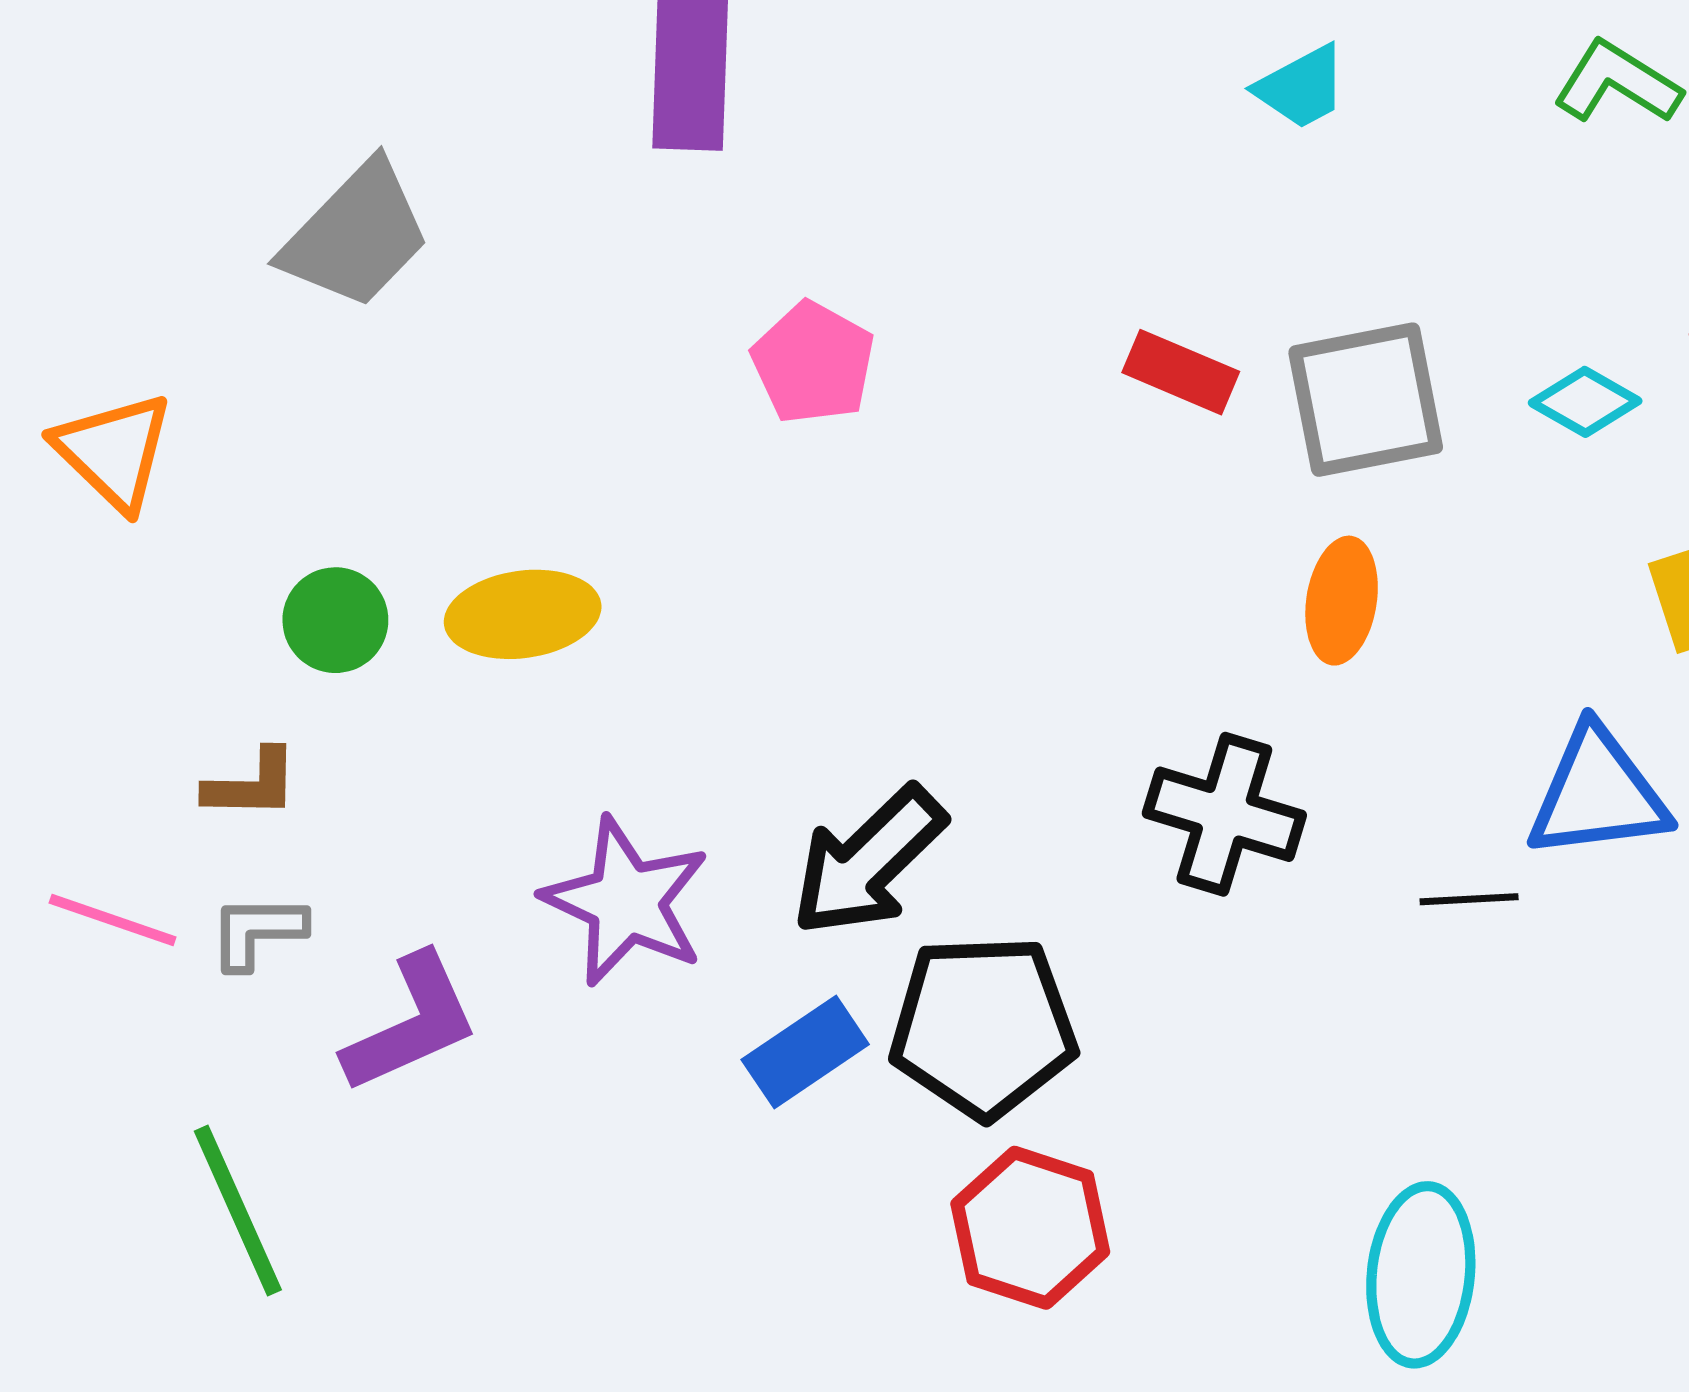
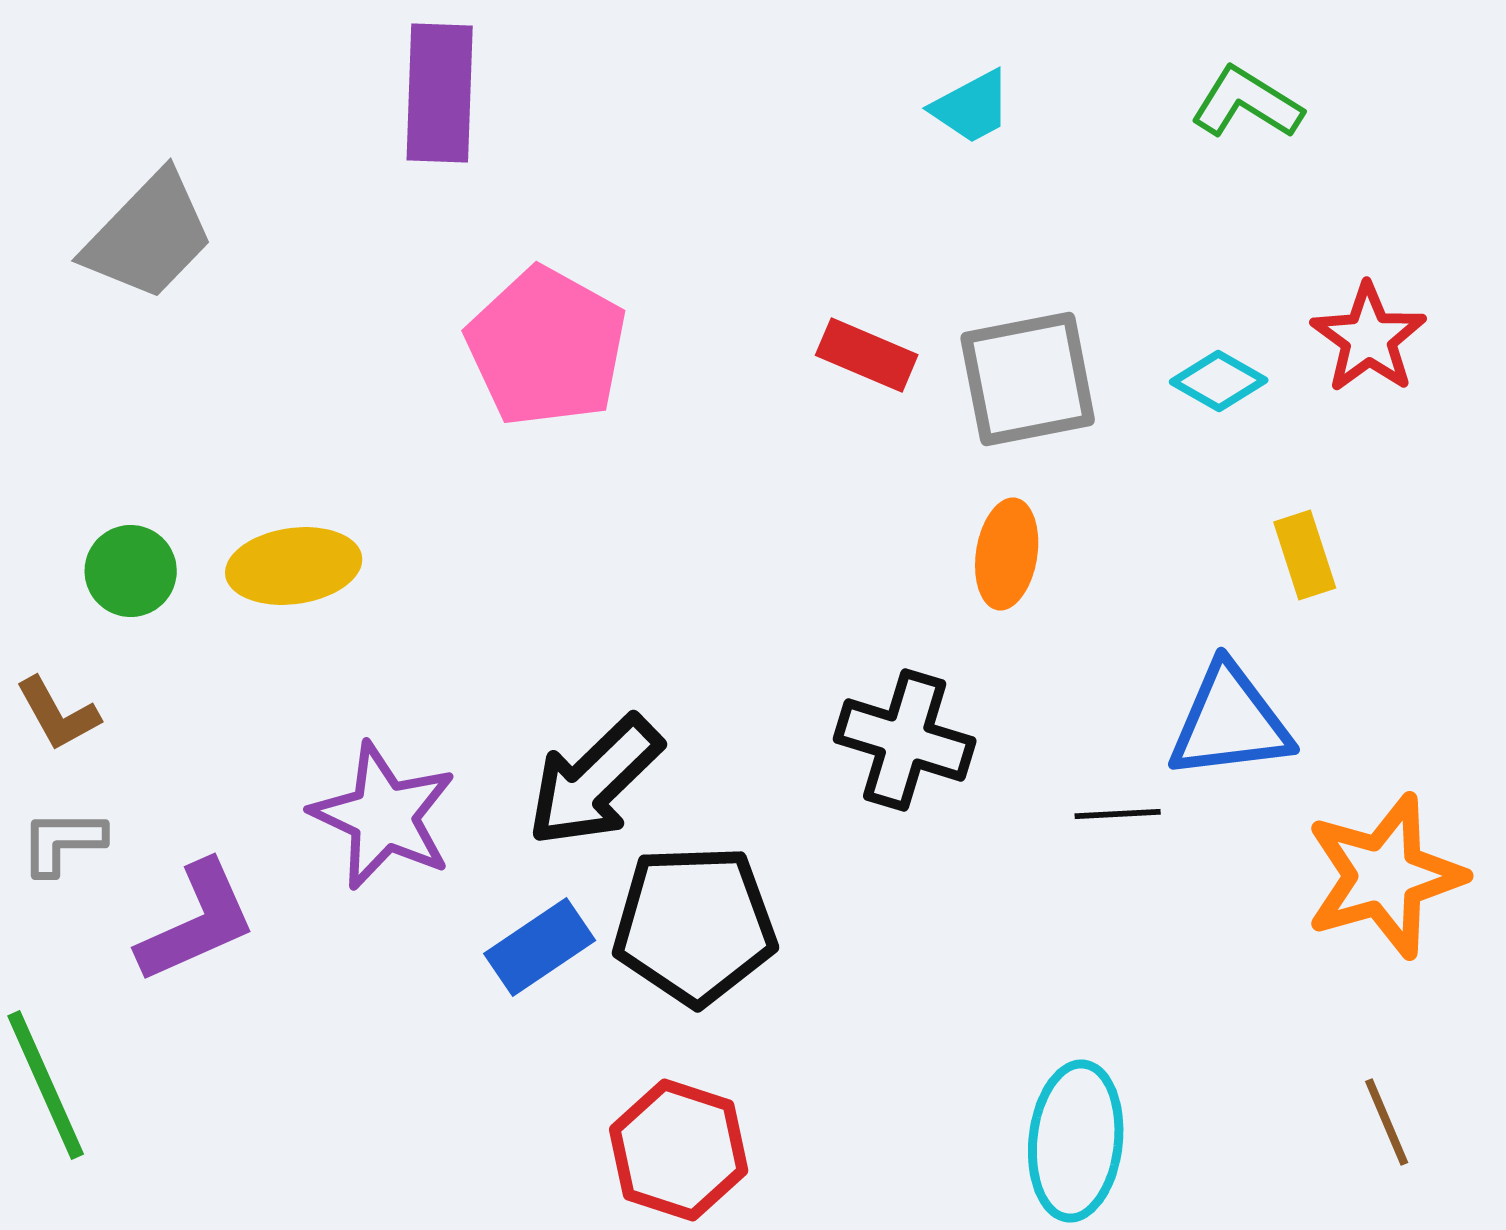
pink pentagon: (813, 363) -> (547, 347), size x1.5
brown L-shape: (252, 784) -> (58, 714), turned 60
red hexagon: (1030, 1228) -> (679, 1150), moved

